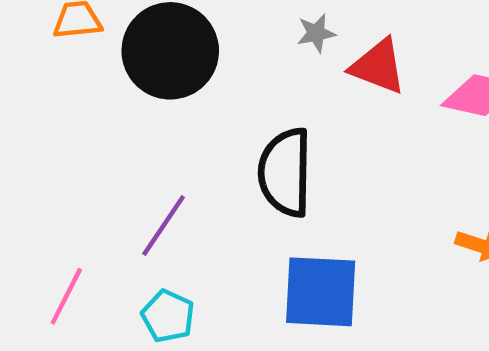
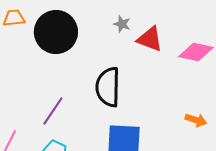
gray star: (316, 33) -> (122, 24), turned 30

